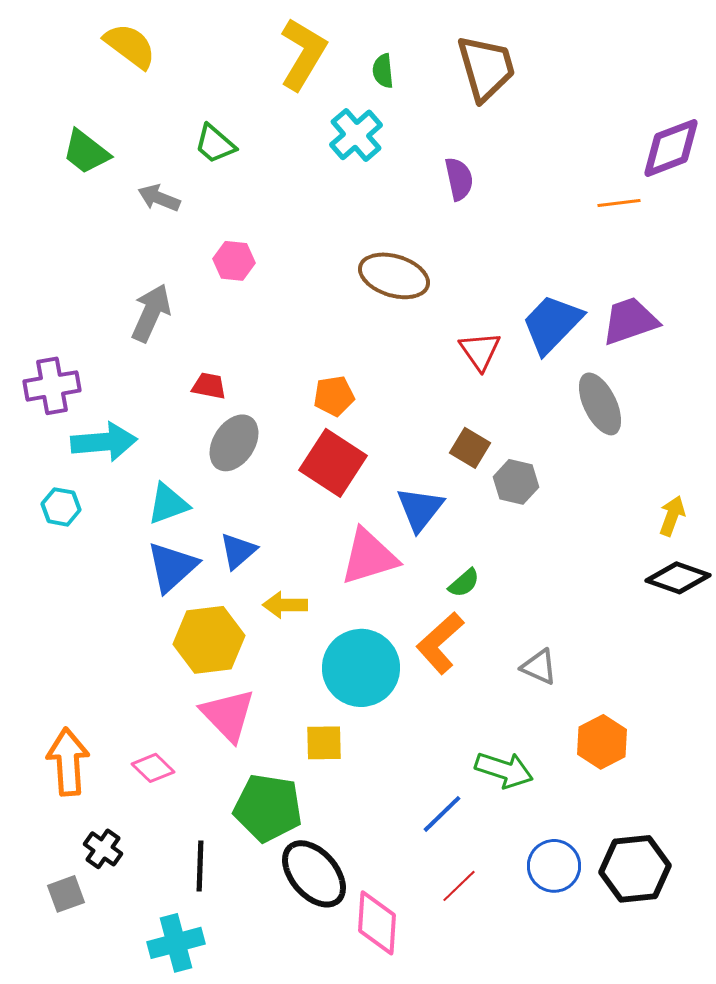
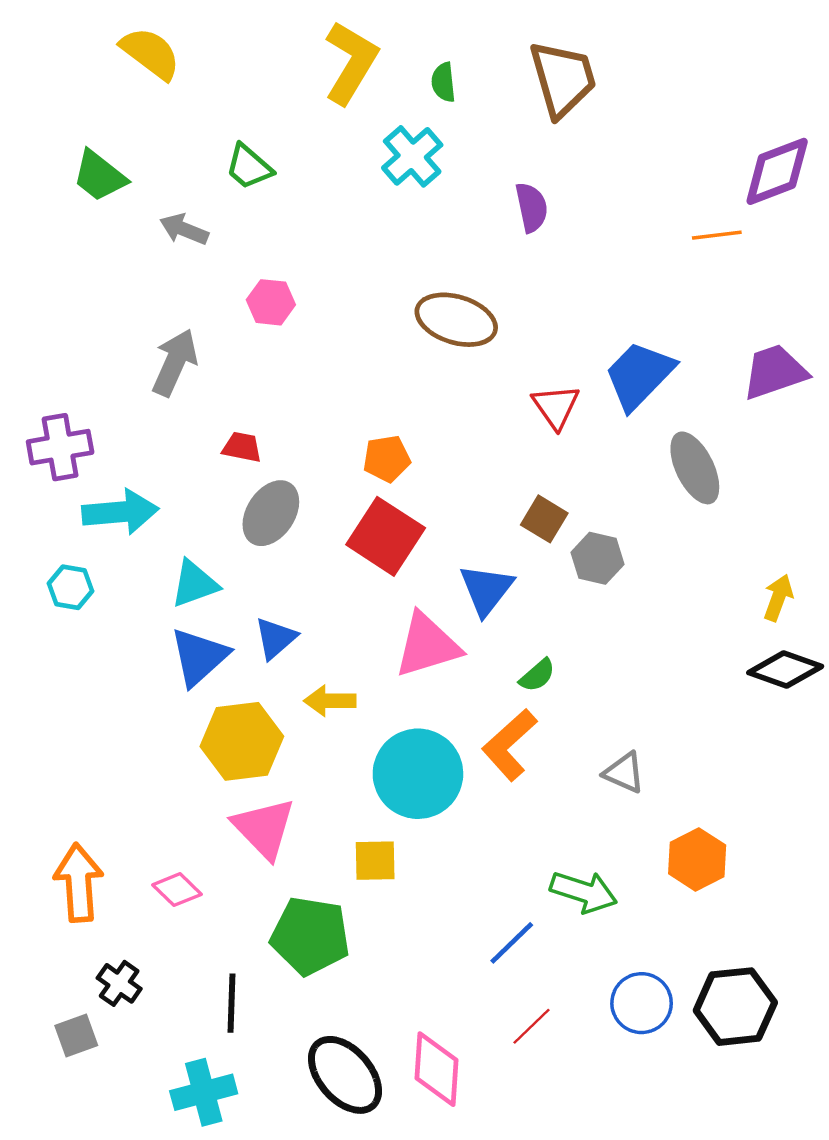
purple trapezoid: (630, 321) -> (775, 372), moved
black ellipse: (314, 874) -> (345, 1075), moved

